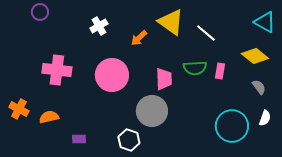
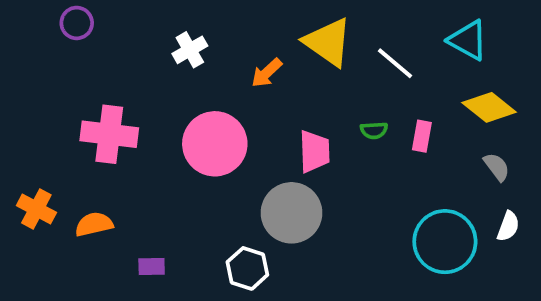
cyan triangle: (265, 22) -> (468, 40), moved
green semicircle: (195, 68) -> (374, 130), size x0.6

